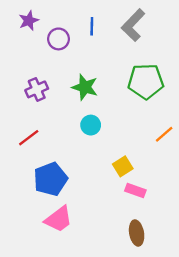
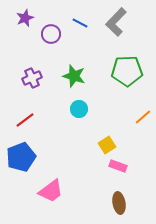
blue line: (92, 26) -> (80, 23), turned -63
blue pentagon: (50, 179) -> (21, 157), moved

